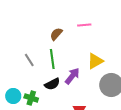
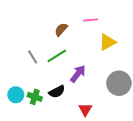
green line: (52, 59) -> (57, 56), turned 66
yellow triangle: (95, 61) -> (107, 42), moved
black semicircle: (52, 84) -> (57, 92), moved

